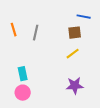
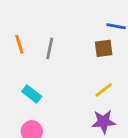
yellow line: (73, 54) -> (104, 90), moved
cyan rectangle: (23, 74) -> (32, 94), moved, turned -40

